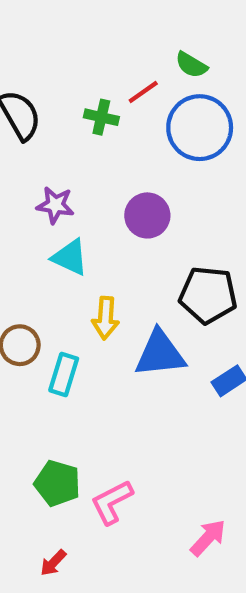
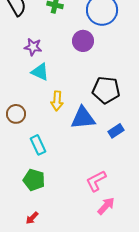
purple circle: (147, 215) -> (83, 41), moved
cyan rectangle: (64, 374) -> (38, 145), moved, turned -42
pink L-shape: (112, 502) -> (96, 181), moved

